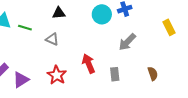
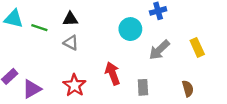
black triangle: (59, 13) -> (70, 19), moved
cyan circle: (102, 14) -> (130, 29), moved
yellow rectangle: (169, 27) -> (197, 47), moved

